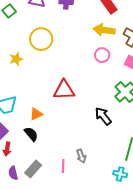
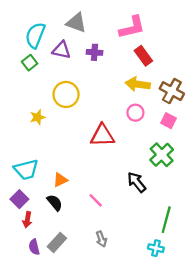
red triangle: (64, 90) -> (102, 135), moved
gray arrow: (81, 156) -> (101, 239), moved
pink line: (63, 166) -> (96, 200), moved, turned -48

